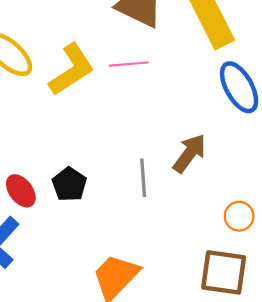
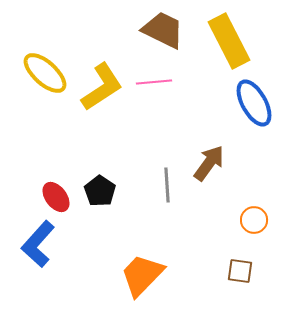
brown square: (224, 272) -> (240, 271), size x0.6

